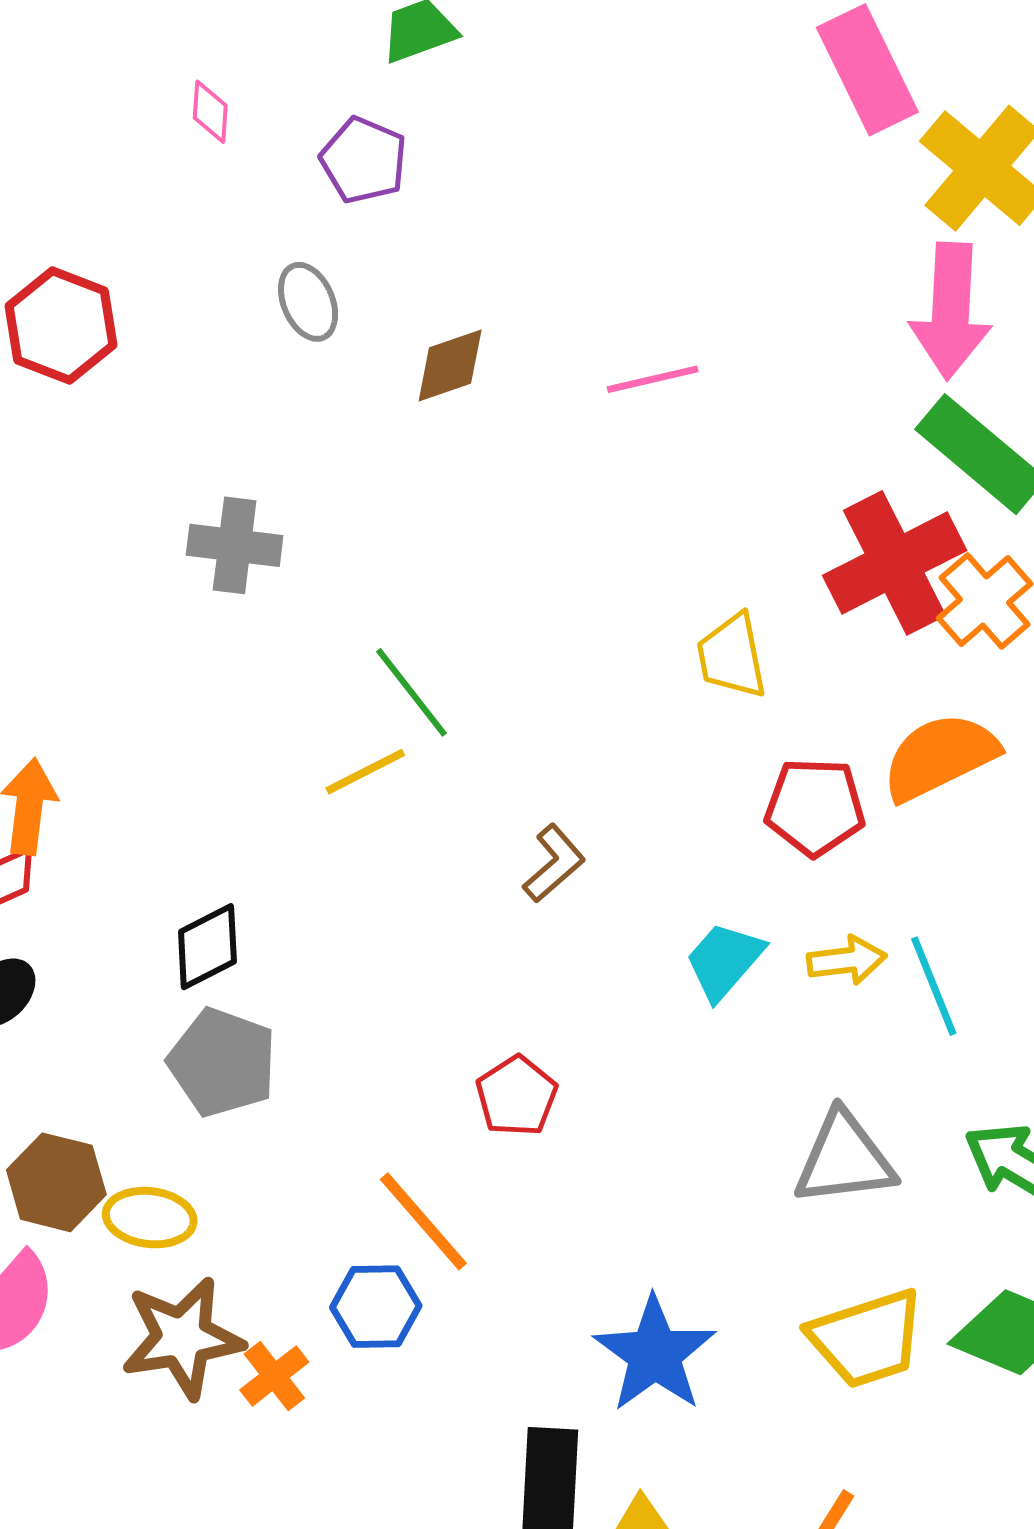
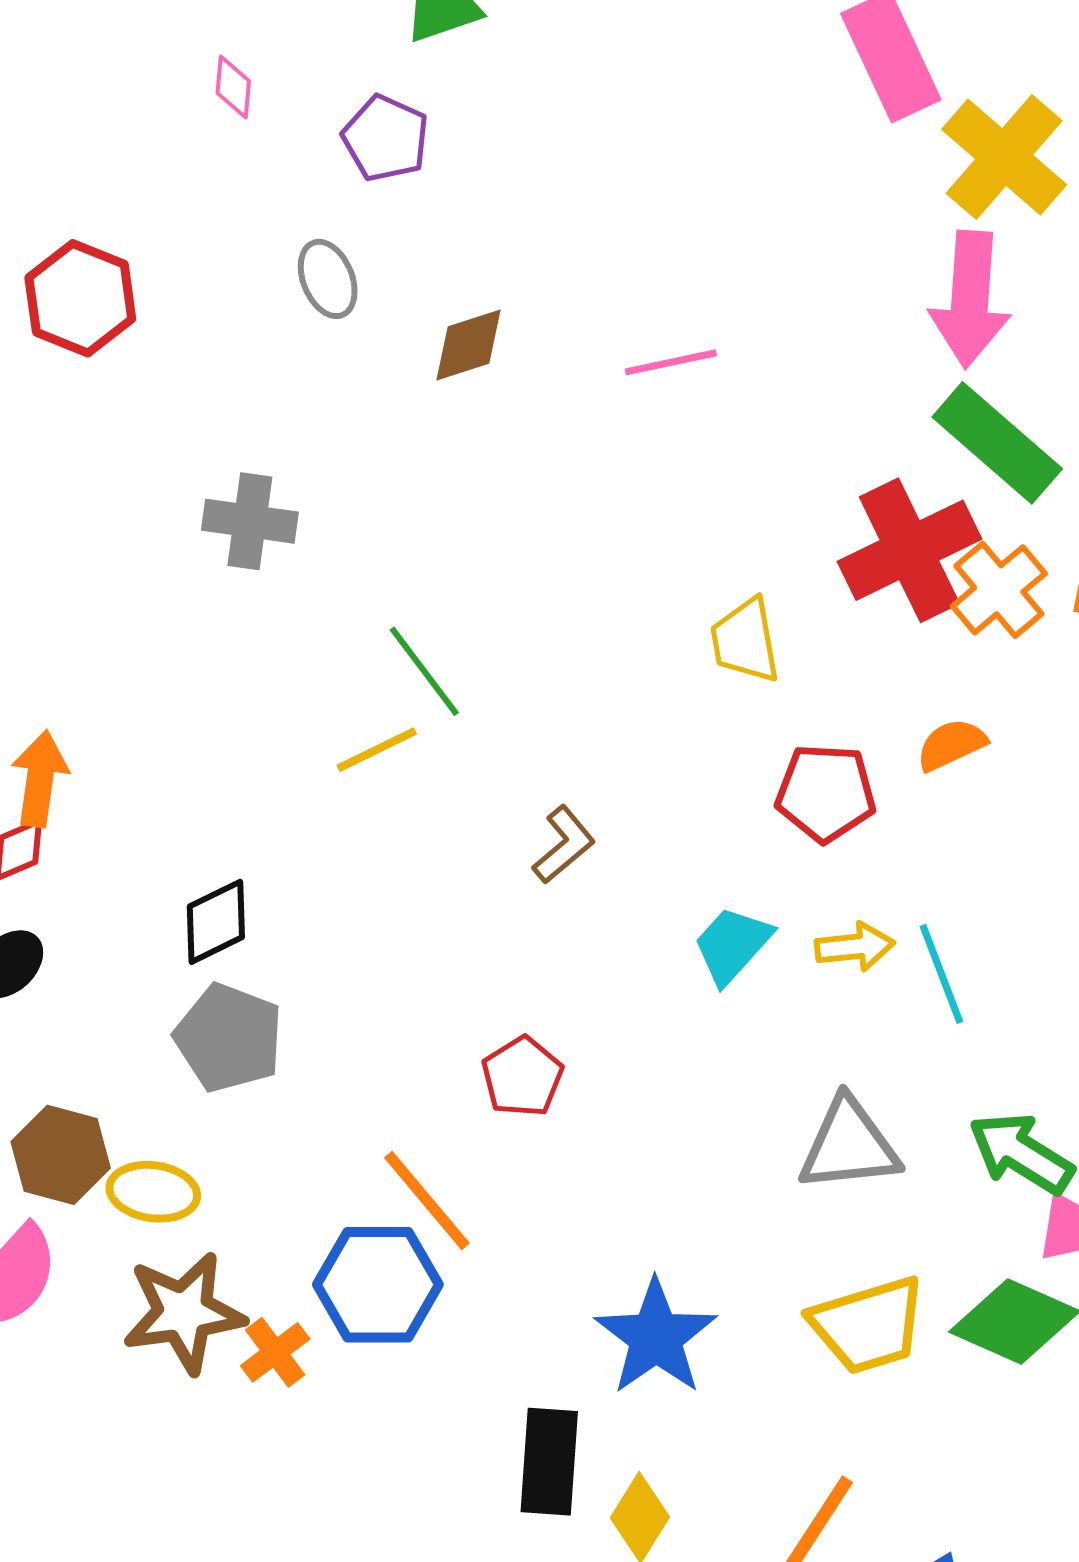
orange semicircle: (940, 757) -> (951, 745), size x0.6
blue hexagon: (376, 1307) -> (378, 1285), size x1.4

